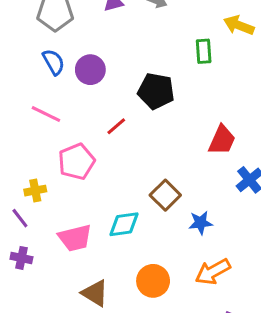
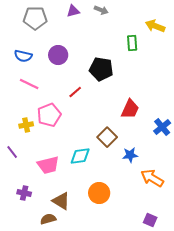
blue semicircle: (54, 62) -> (23, 56), moved, turned 132
red trapezoid: (222, 140) -> (130, 109), moved
yellow cross: (35, 191) -> (26, 125), moved
purple cross: (21, 258) -> (24, 193), moved
orange arrow: (213, 272) -> (152, 178), moved, turned 60

